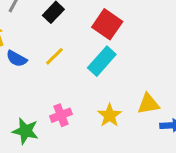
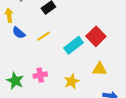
red square: (107, 24) -> (96, 36), moved
yellow triangle: (148, 104) -> (100, 69), moved

